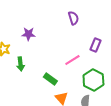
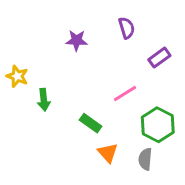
purple star: (28, 34) -> (77, 40), moved
purple rectangle: (95, 45) -> (159, 58), moved, turned 32

